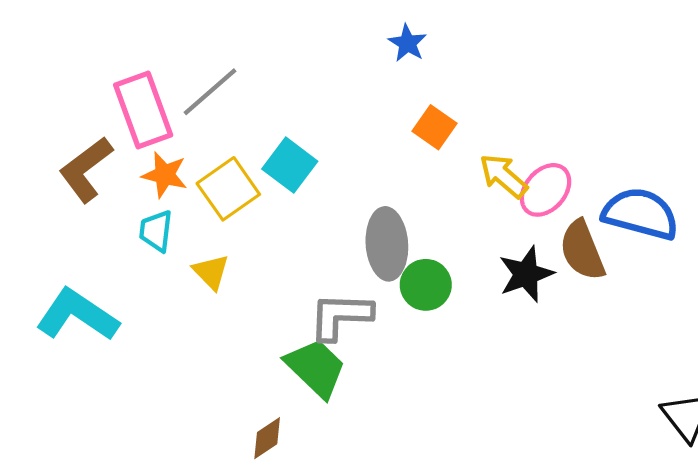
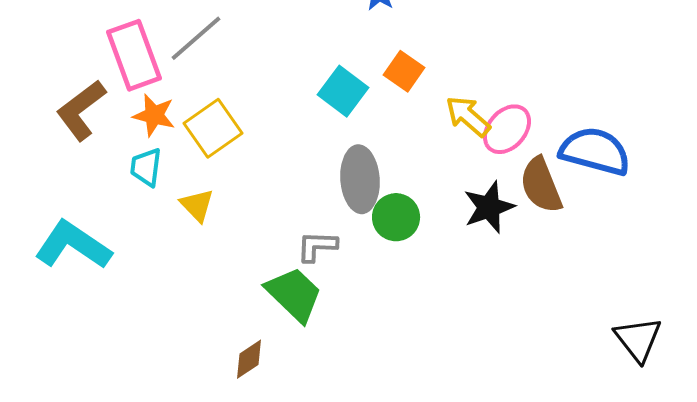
cyan square: (290, 165) -> (343, 91), moved
gray L-shape: (341, 316) -> (317, 246), size x0.7

